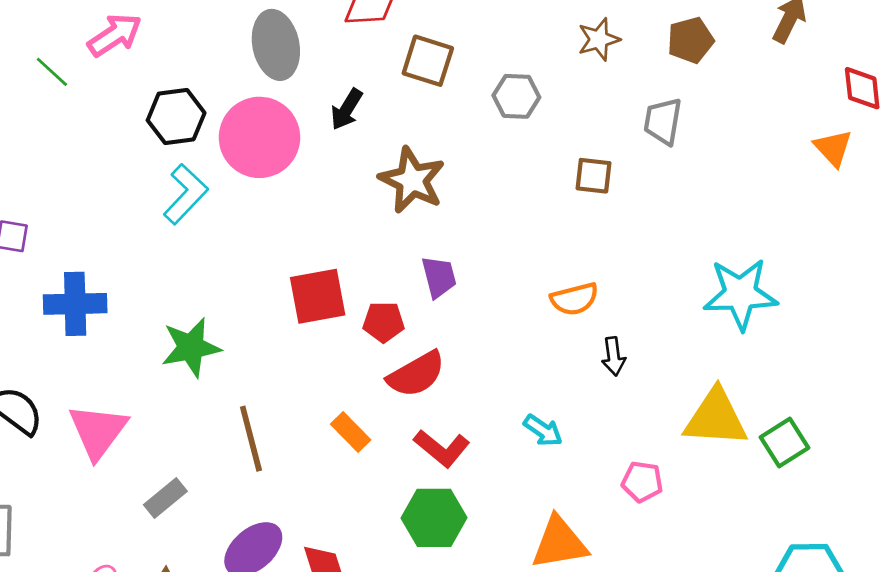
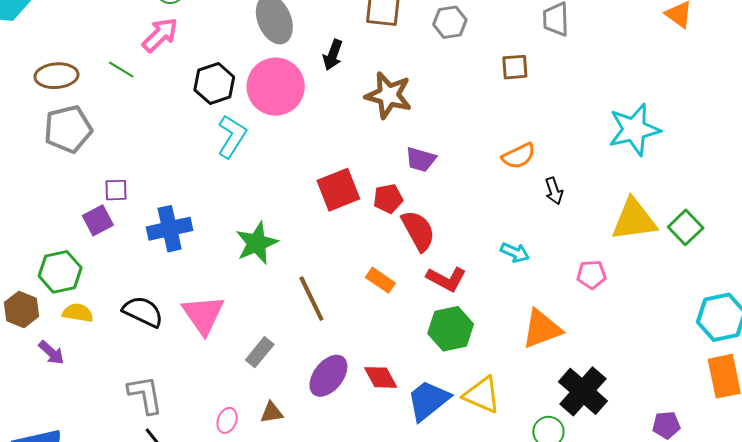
purple trapezoid: (439, 277) -> (421, 159), turned 132
red semicircle: (416, 374) -> (418, 231), turned -78

